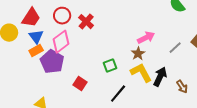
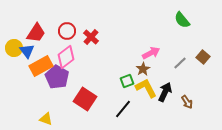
blue triangle: (36, 37) -> (27, 51), moved
orange rectangle: (36, 51) -> (41, 66), size x1.6
green square: (110, 66) -> (127, 81), moved
red square: (80, 84) -> (85, 99), size x1.6

